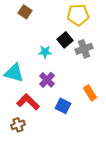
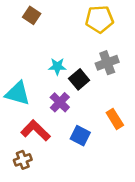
black square: (65, 40) -> (79, 79), moved

